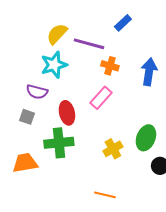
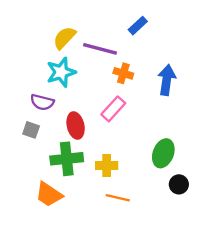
yellow cross: (113, 149) -> (107, 166), moved, turned 30
orange trapezoid: (25, 163) -> (49, 194), moved, turned -136
orange line: (105, 195) -> (118, 198), moved

